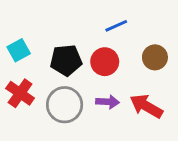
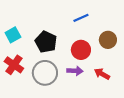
black pentagon: (66, 60) -> (46, 42), turned 30
red circle: (105, 62) -> (81, 50), moved
red arrow: (146, 106) -> (102, 74), size x0.7

